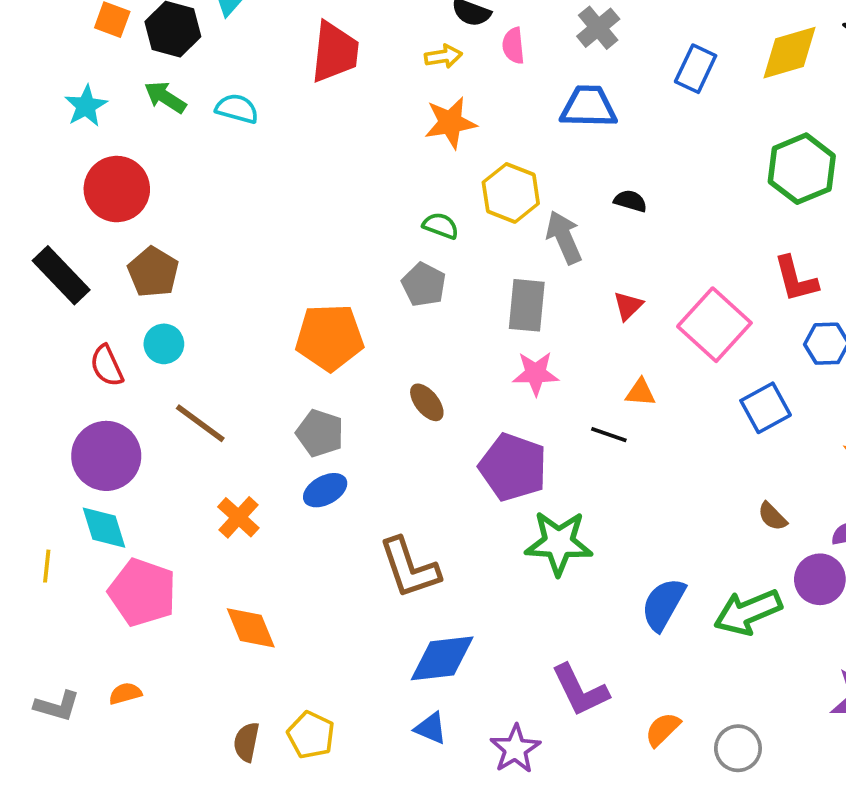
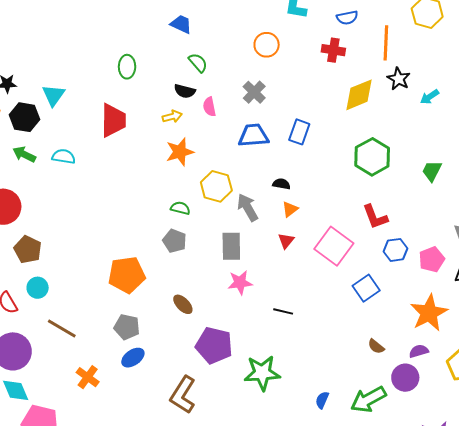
blue rectangle: (696, 69) -> (299, 132), moved
orange triangle: (640, 392) -> (290, 209), moved, turned -36
purple pentagon: (513, 467) -> (214, 345), moved
brown L-shape: (409, 568) -> (183, 395), turned 57
blue semicircle: (663, 604) -> (322, 400), size x0.6

